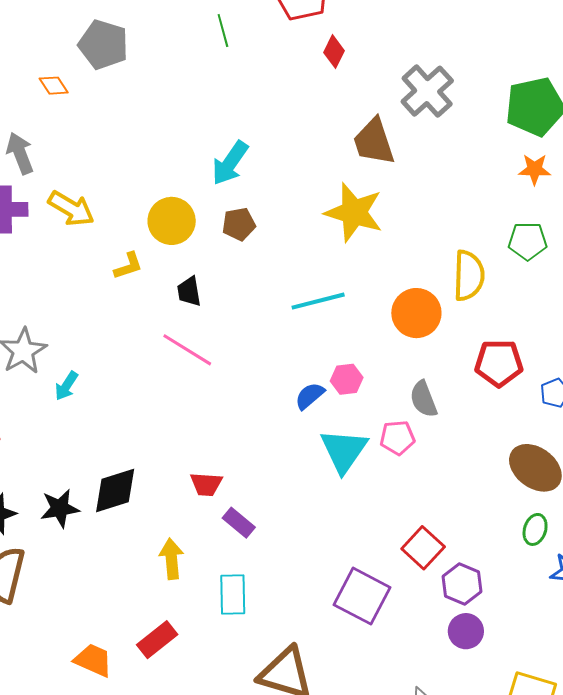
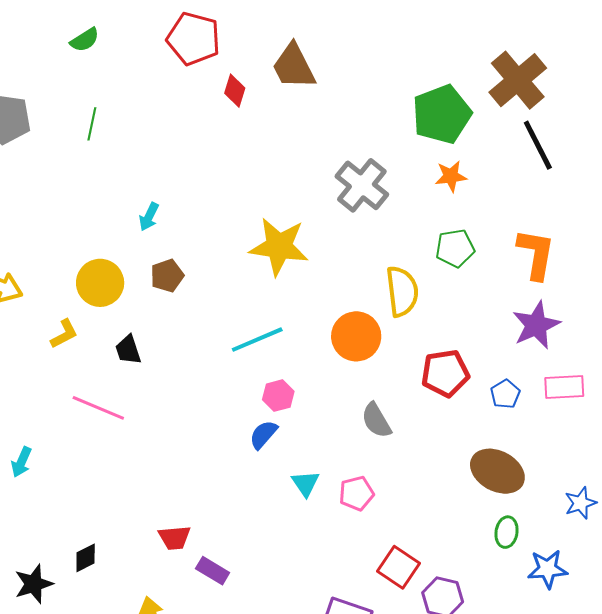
green line: (223, 31) -> (92, 124), moved, turned 36
gray cross: (427, 91) -> (362, 185), moved
brown trapezoid: (374, 142) -> (294, 66), moved
cyan arrow: (230, 163) -> (149, 217), size x0.6
pink line: (187, 350) -> (98, 408), moved
pink hexagon: (347, 379) -> (278, 396), moved
pink pentagon: (397, 438) -> (356, 493), moved
cyan triangle: (344, 451) -> (305, 483), size x0.6
black diamond: (115, 491) -> (86, 558), size x0.6

